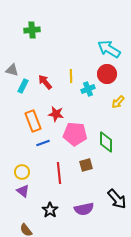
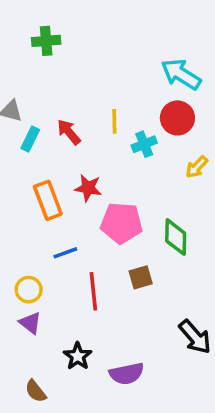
blue line: (43, 143) -> (65, 253), moved
purple semicircle: (84, 209) -> (127, 374), moved

